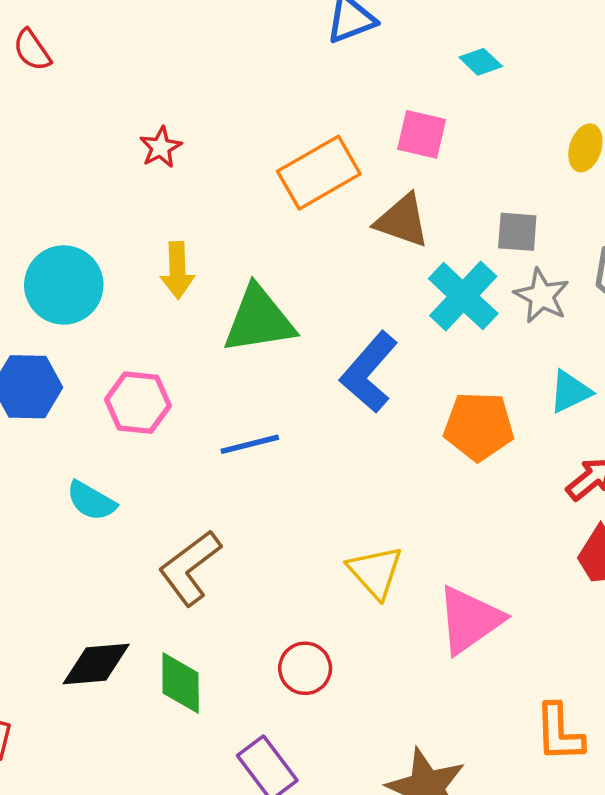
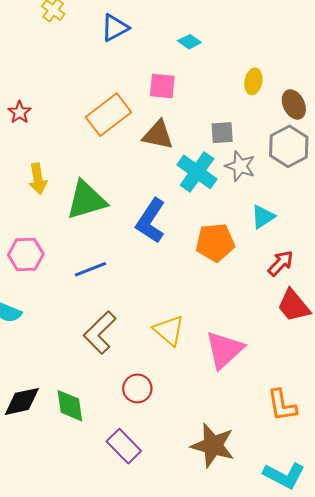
brown L-shape: (190, 568) -> (100, 332), moved

